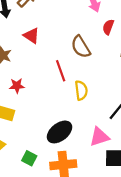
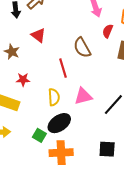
yellow semicircle: (81, 90) -> (54, 97), moved
pink triangle: (99, 137) -> (83, 96), moved
green square: (29, 158) -> (39, 135), moved

